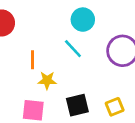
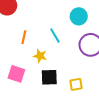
cyan circle: (83, 20) -> (79, 16), moved
yellow star: (47, 80) -> (40, 56), moved

